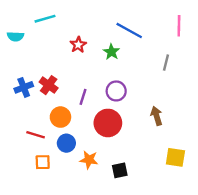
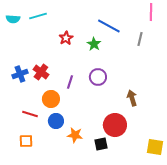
pink line: (179, 26) -> (151, 12), moved
cyan semicircle: (15, 36) -> (13, 19), moved
gray line: (166, 63) -> (140, 39), moved
red circle: (108, 123) -> (115, 125), moved
yellow square: (175, 157) -> (155, 147), moved
orange square: (43, 162) -> (26, 141), moved

